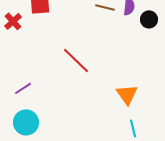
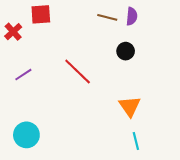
black circle: (149, 19) -> (126, 51), moved
purple line: (23, 88) -> (23, 75), moved

